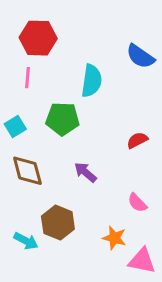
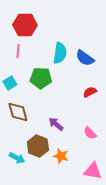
blue semicircle: (140, 56) -> (85, 58), moved
purple arrow: (85, 172) -> (56, 124), moved
orange star: (114, 238) -> (61, 156), moved

